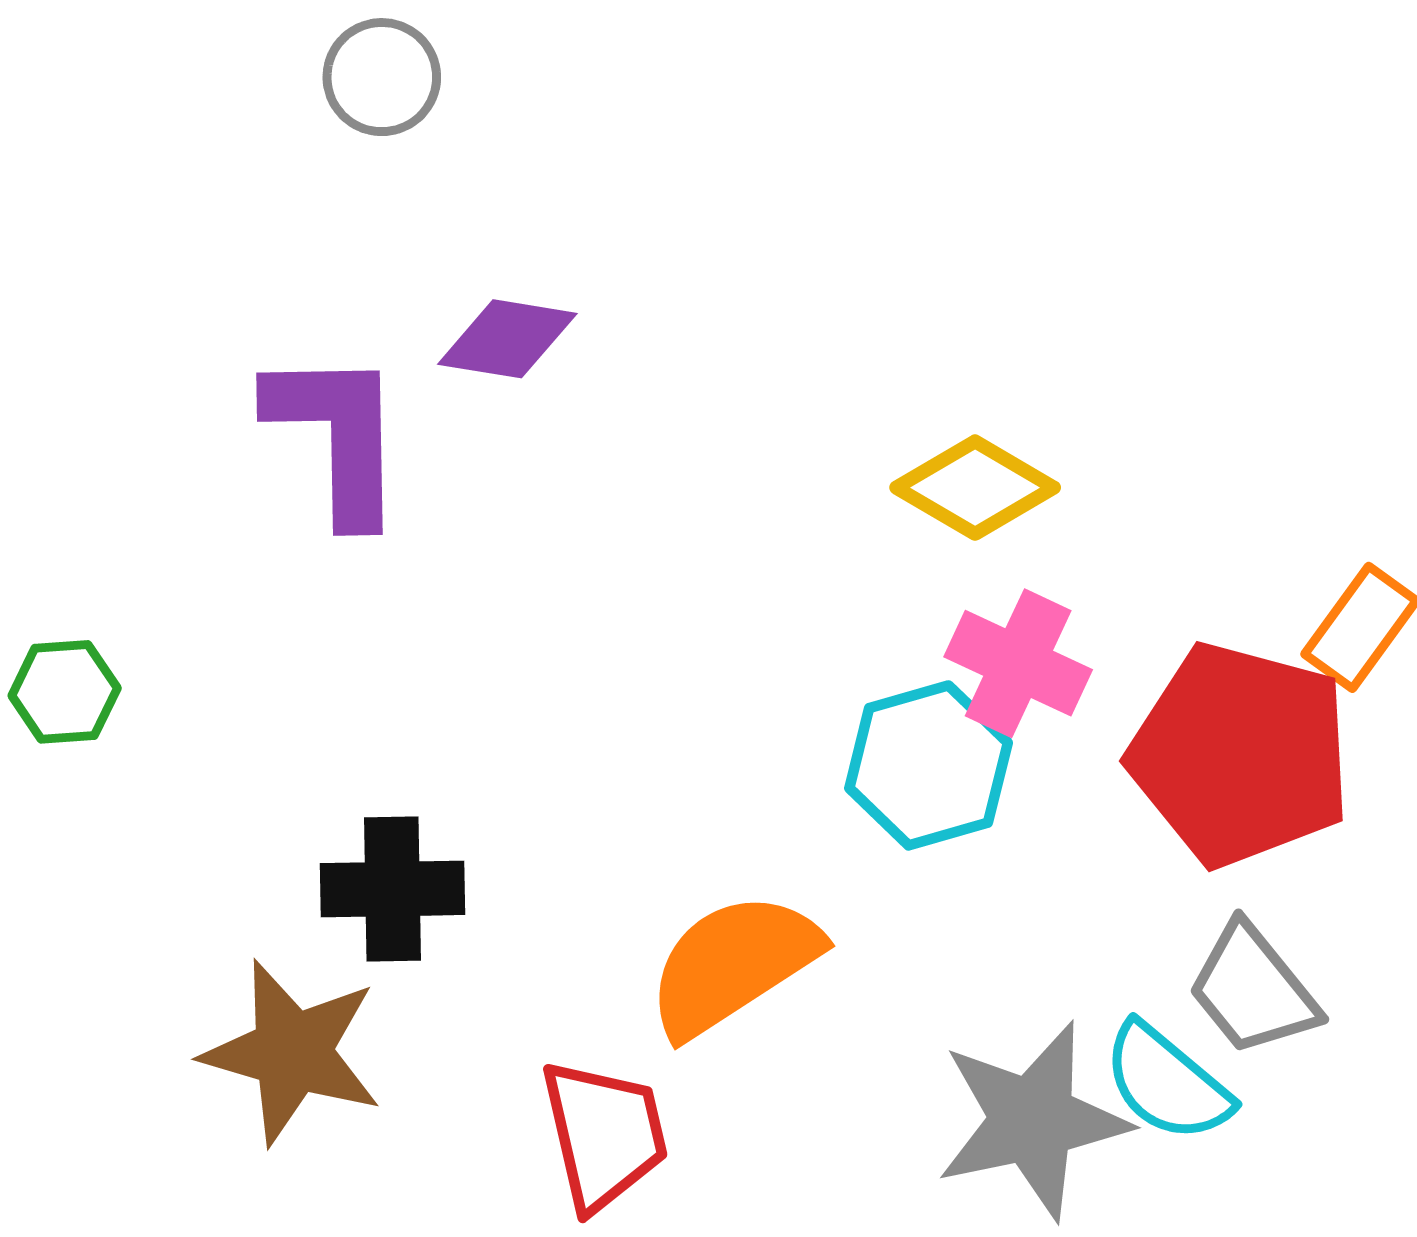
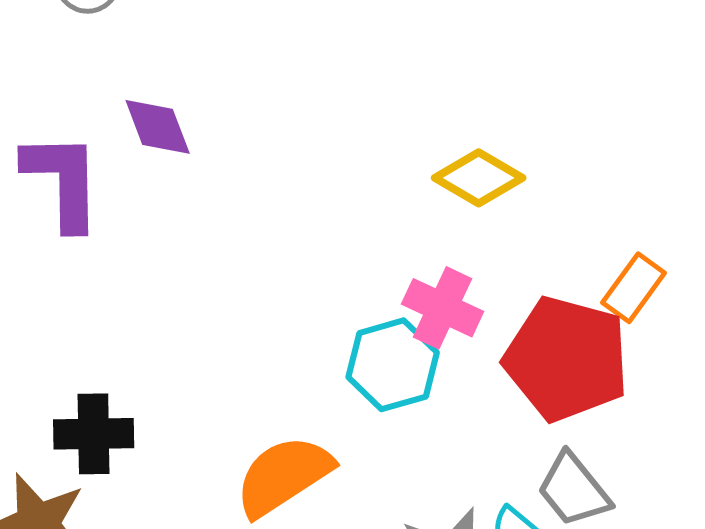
purple diamond: (507, 339) -> (158, 127), turned 60
yellow diamond: (975, 488) -> (479, 178), moved

